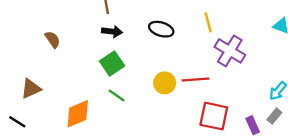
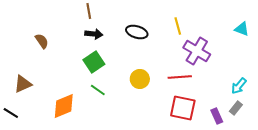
red line: (196, 79) -> (180, 77), moved

